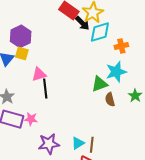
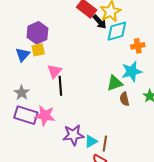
yellow square: (22, 53) -> (38, 50), turned -32
pink triangle: (39, 74) -> (54, 71), turned -35
pink star: (31, 119) -> (45, 116), size x1.5
purple star: (49, 144) -> (73, 135), moved

